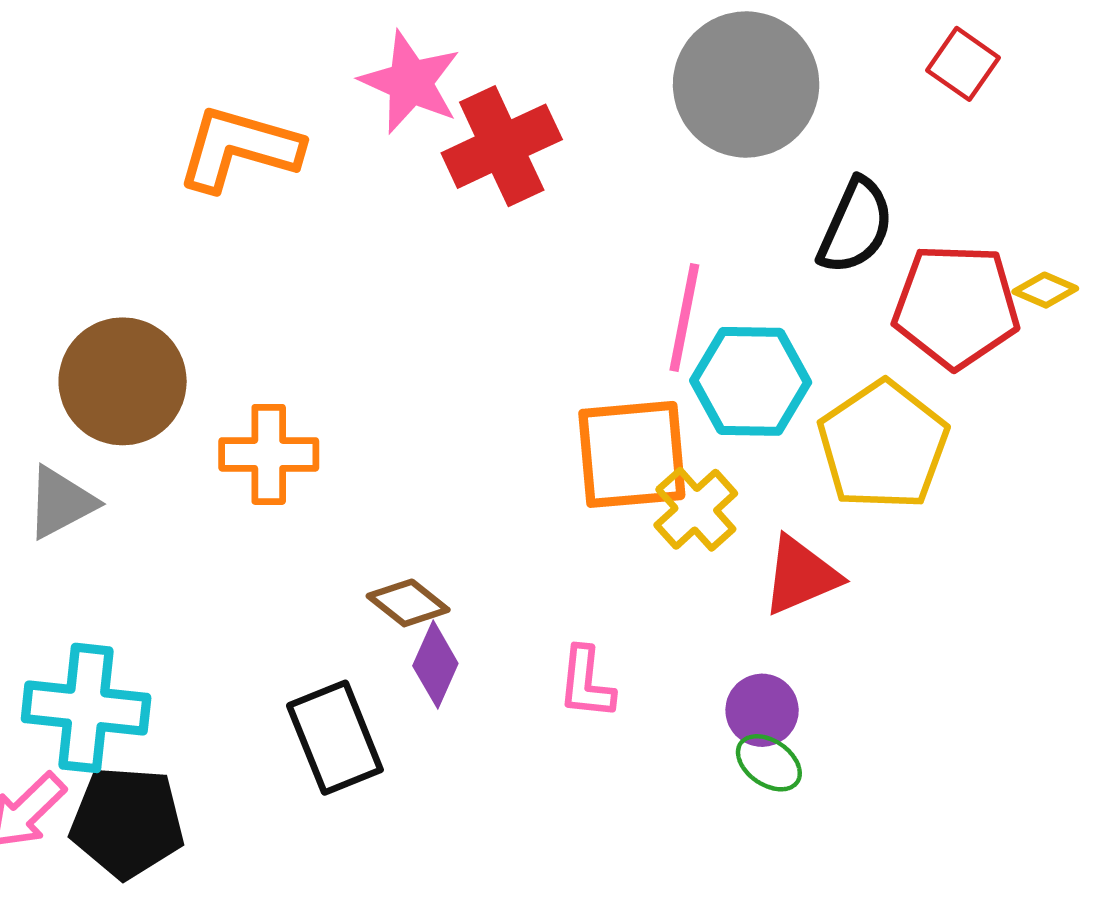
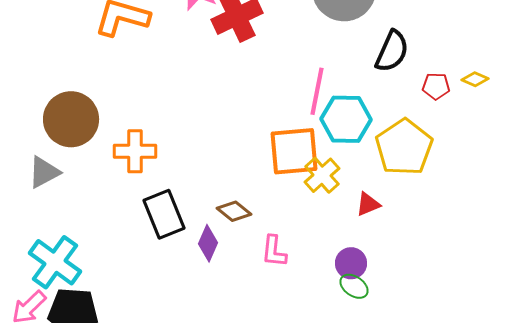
red pentagon: (956, 306) -> (436, 86), size x0.5
red triangle: (801, 576) -> (368, 204), size x0.7
brown diamond: (408, 603) -> (234, 211), moved
cyan cross: (86, 708) -> (55, 262), turned 30
black rectangle: (335, 738) -> (164, 214), moved

